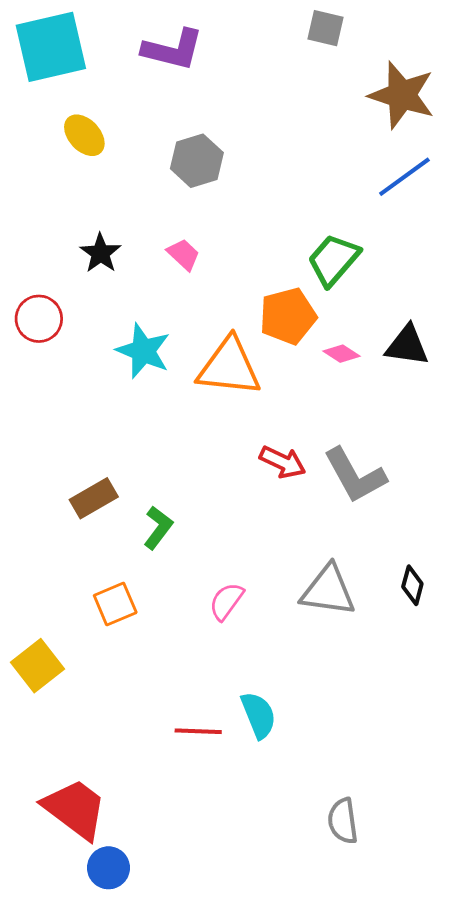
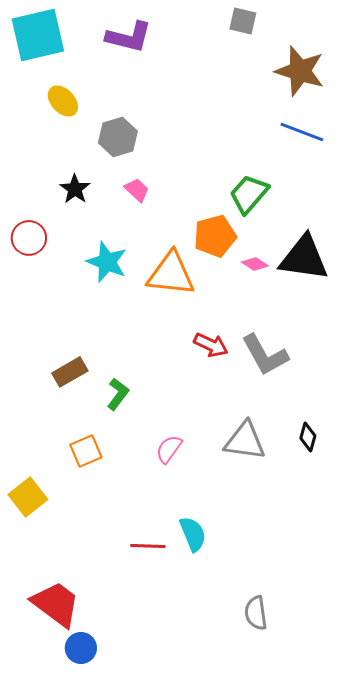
gray hexagon: (197, 161) -> (118, 137), moved
blue line: (404, 177) -> (302, 132), turned 57
black triangle: (407, 346) -> (304, 258), size x1.5

